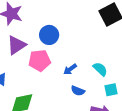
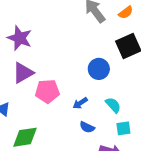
blue circle: (49, 35) -> (99, 69), moved

